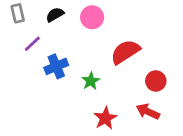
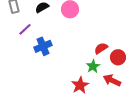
red semicircle: (125, 52) -> (101, 48), moved, size x0.6
green star: (91, 81) -> (93, 66), moved

